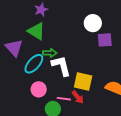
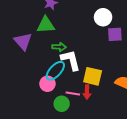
green triangle: (36, 31) -> (46, 25), turned -36
cyan ellipse: (34, 64) -> (55, 71), moved
red arrow: (78, 97) -> (87, 92), turned 40

